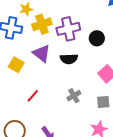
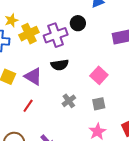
black circle: (97, 38) -> (78, 23), moved
purple triangle: (42, 53) -> (33, 76), moved

